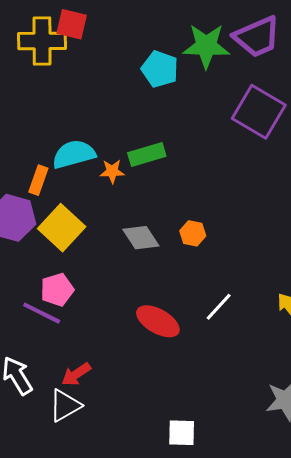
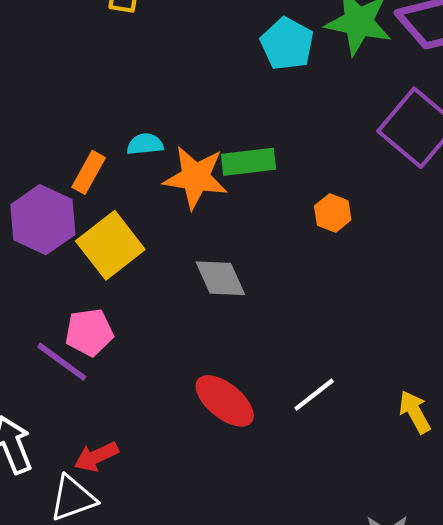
cyan semicircle: (74, 154) -> (145, 144), size x0.6
orange star: (112, 171) -> (195, 177), size x1.8
orange hexagon: (193, 233) -> (333, 213), moved

